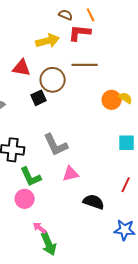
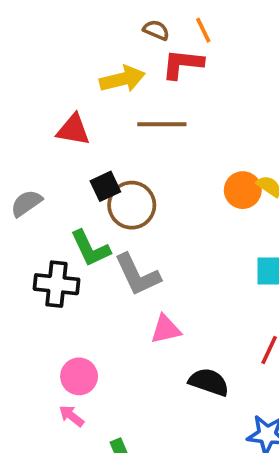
brown line: (85, 65) -> (162, 124), moved
brown circle: (53, 80) -> (132, 205), moved
green L-shape: (31, 177) -> (90, 248), moved
pink arrow: (40, 228) -> (72, 416), moved

